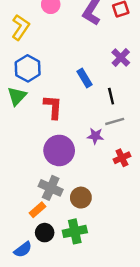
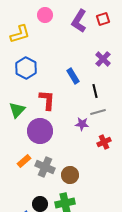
yellow L-shape: (20, 27) -> (20, 34), turned 40
green triangle: (17, 96) -> (17, 110), moved
purple circle: (59, 150) -> (40, 131), moved
orange rectangle: (37, 210) -> (24, 161), moved

